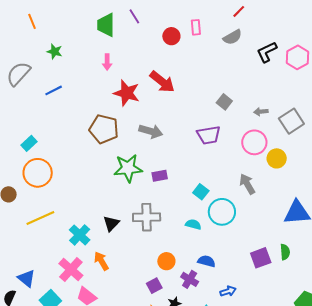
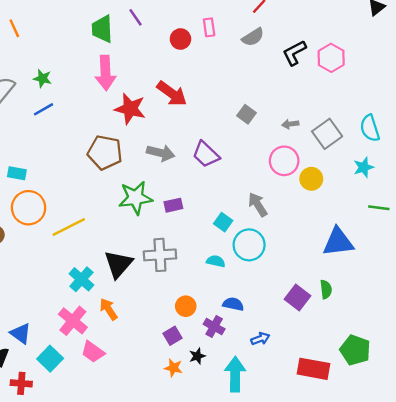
green star: (55, 51) -> (42, 78), moved
pink arrow: (107, 62) -> (105, 73), size x1.8
purple trapezoid: (209, 135) -> (206, 154), moved, turned 55
cyan rectangle: (29, 143) -> (17, 173), turned 56
gray arrow: (247, 184) -> (258, 205), moved
yellow line: (40, 218) -> (69, 227), moved
black triangle: (111, 223) -> (118, 264), size x1.5
purple square: (261, 258) -> (297, 297), turned -30

